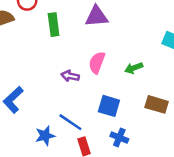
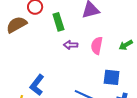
purple arrow: (70, 76) -> (71, 45), moved

